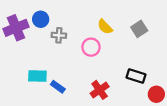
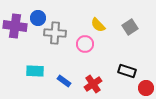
purple cross: (16, 28) -> (15, 26), turned 30
gray cross: (59, 35) -> (55, 33), size x1.5
blue rectangle: (58, 87) -> (64, 81), moved

